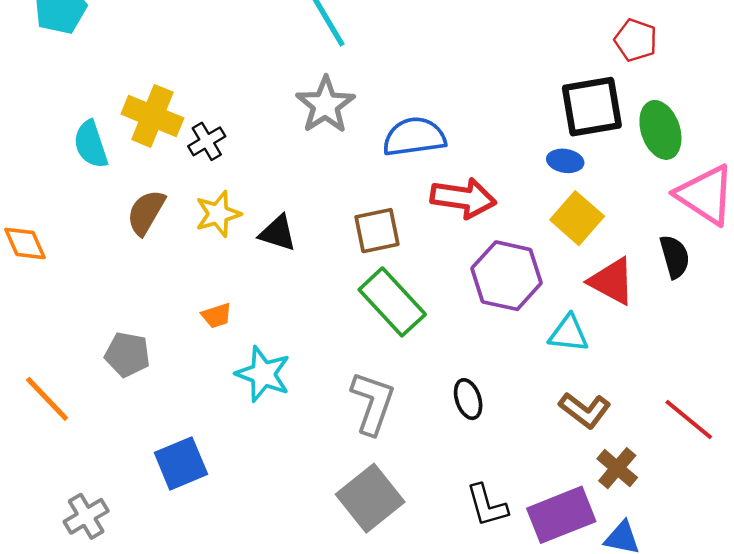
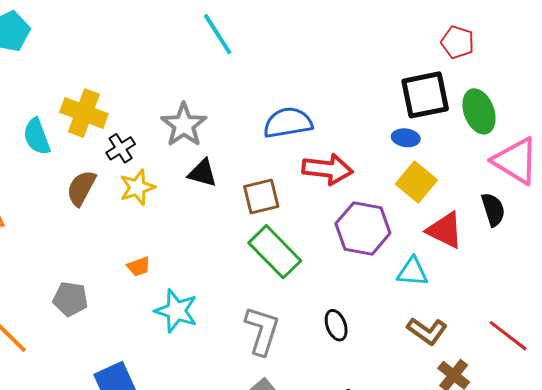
gray star: (325, 105) -> (184, 125), moved
black cross: (207, 141) -> (121, 148), moved
black triangle: (278, 233) -> (202, 173), moved

